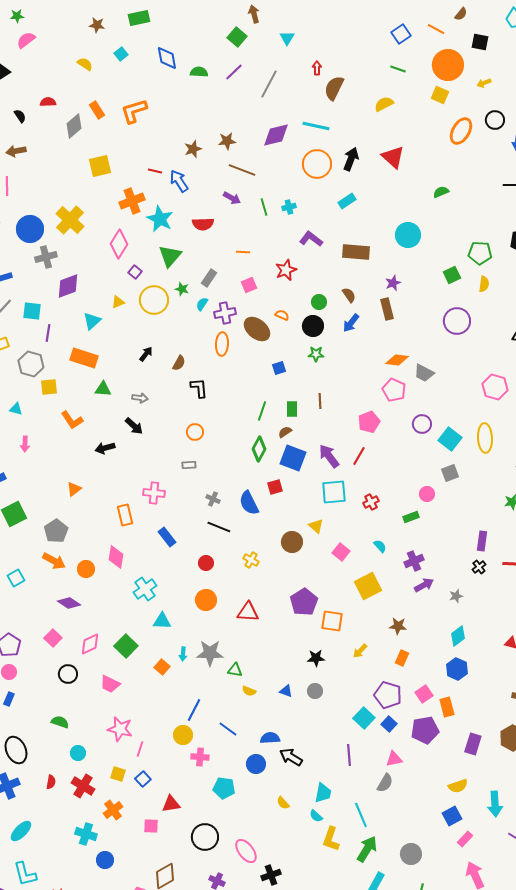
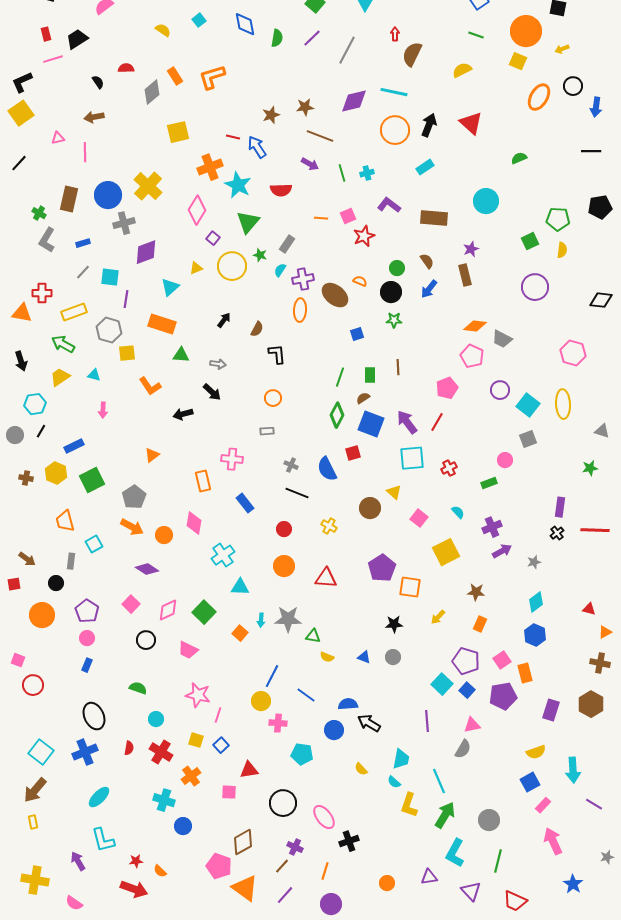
green semicircle: (199, 72) -> (277, 38), turned 96
pink square: (249, 285) -> (348, 216), moved

